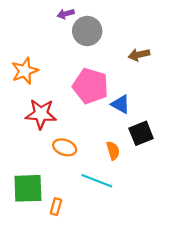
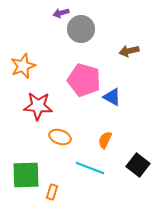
black square: (141, 133) -> (138, 165), moved, turned -30
orange semicircle: (113, 151) -> (105, 140), turned -138

